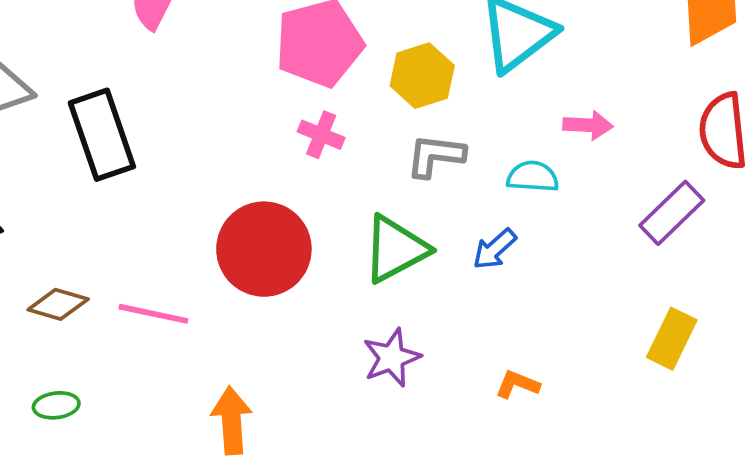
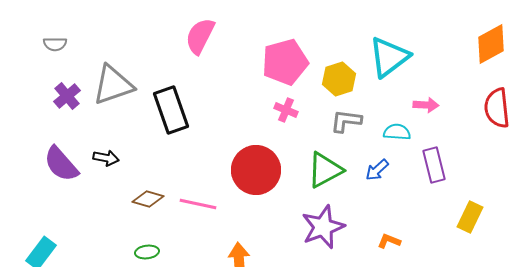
purple rectangle: (672, 213) -> (434, 165), moved, turned -60
purple star: (392, 358) -> (323, 227), size x1.4

